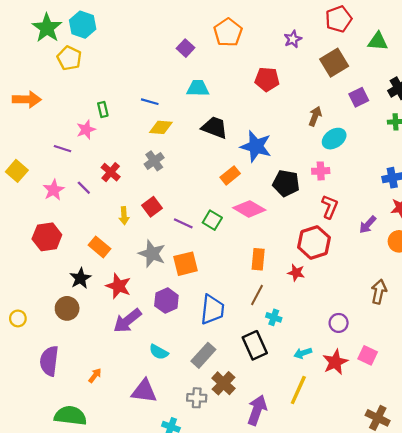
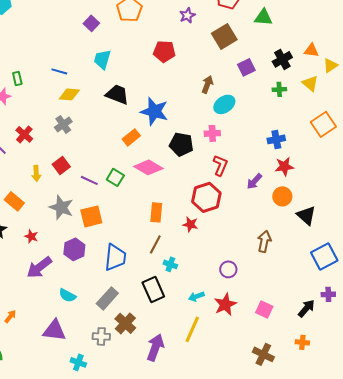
cyan trapezoid: (198, 88) -> (102, 59), turned -75
red star: (118, 286) -> (31, 236), size x0.6
pink square: (368, 355) -> (264, 309), moved

